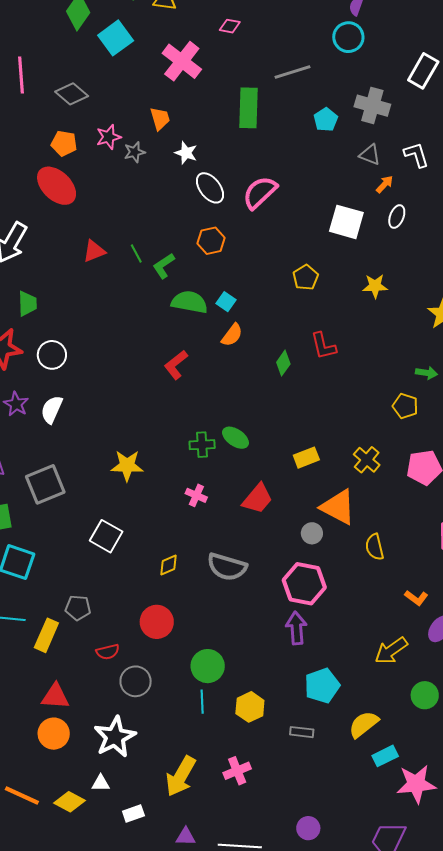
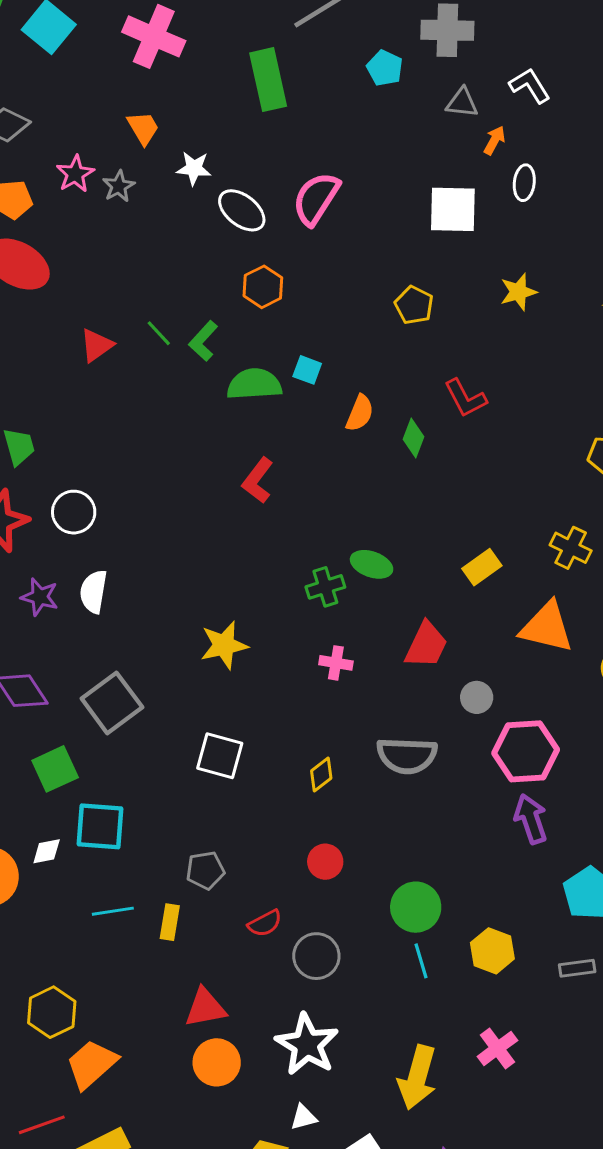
orange semicircle: (232, 335) -> (360, 413), moved
gray circle: (312, 533) -> (477, 697), moved
red circle: (157, 622) -> (325, 862), size x0.7
yellow rectangle: (46, 635) -> (170, 922), size x0.7

